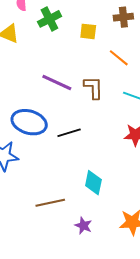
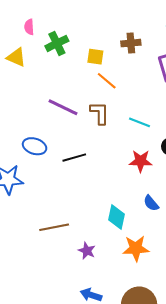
orange line: (119, 58) -> (107, 81), moved
blue ellipse: (29, 122) -> (35, 146), size x0.7
cyan diamond: (93, 183) -> (116, 217), moved

